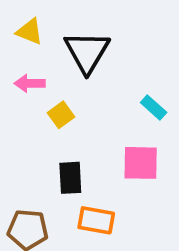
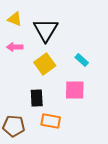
yellow square: (61, 115) -> (45, 64), moved, size x1.5

